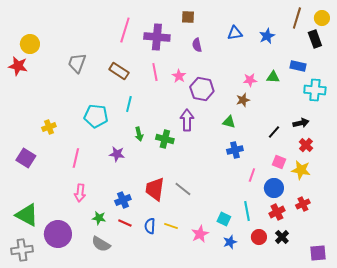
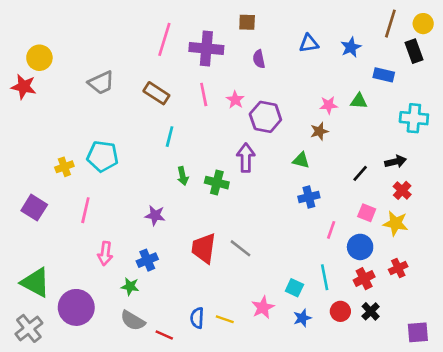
gray trapezoid: (77, 63) -> (101, 83), turned -135
blue rectangle: (298, 66) -> (384, 75), moved
cyan pentagon: (96, 116) -> (103, 156), moved
purple star: (117, 154) -> (155, 215), moved
pink line: (76, 158) -> (85, 210), moved
blue cross: (123, 200) -> (147, 260), moved
red line: (125, 223) -> (164, 335), moved
blue semicircle: (150, 226) -> (197, 318), moved
yellow line: (171, 226) -> (225, 319), moved
gray cross: (22, 250) -> (29, 328), turned -30

